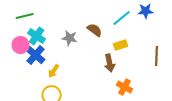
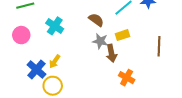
cyan cross: (37, 36) -> (55, 26), moved
gray star: (70, 38) -> (100, 41), moved
blue cross: (36, 55) -> (36, 69), moved

